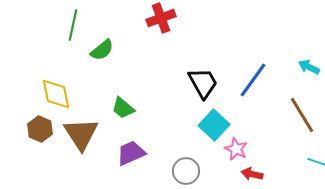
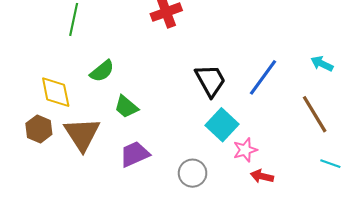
green semicircle: (102, 50) -> (102, 71), moved
pink star: (236, 149) -> (245, 150), turned 30

